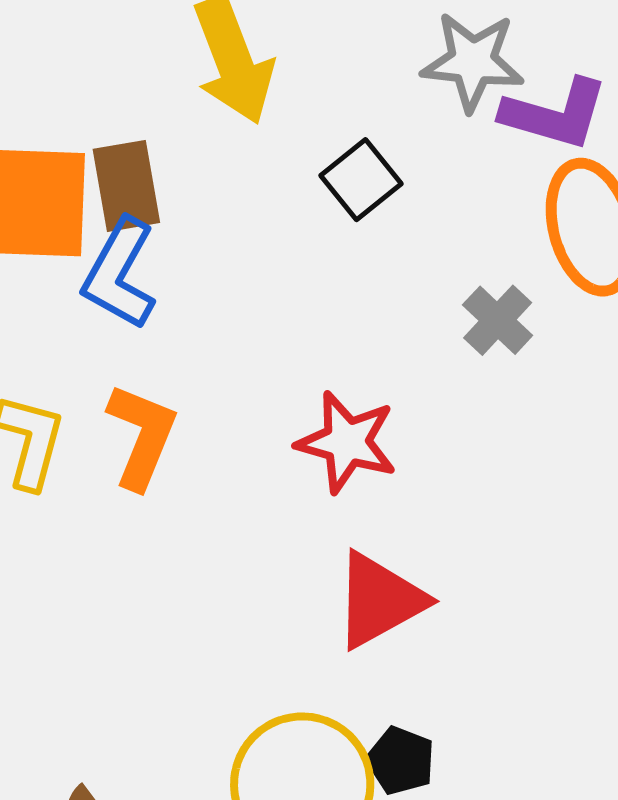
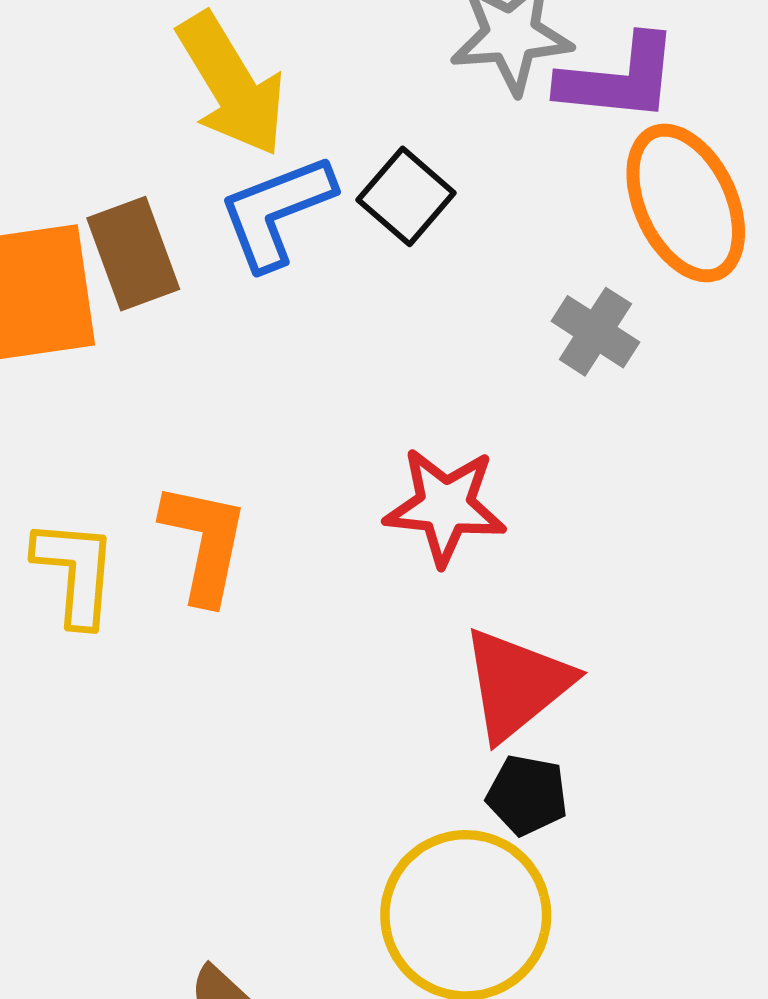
blue L-shape: (120, 274) -> (276, 212), moved, turned 50
black pentagon: (401, 761) -> (527, 795), moved

